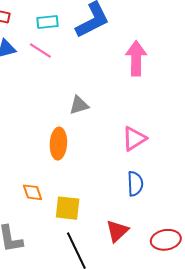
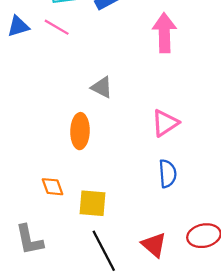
gray triangle: (79, 105) -> (102, 87), turned 45
red triangle: (117, 231) -> (154, 245), moved, turned -35

